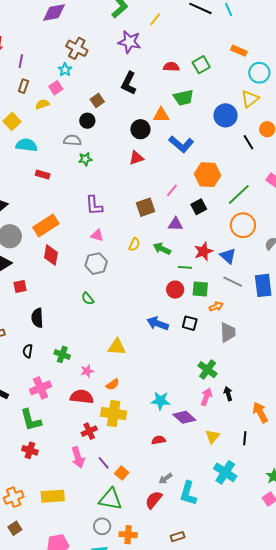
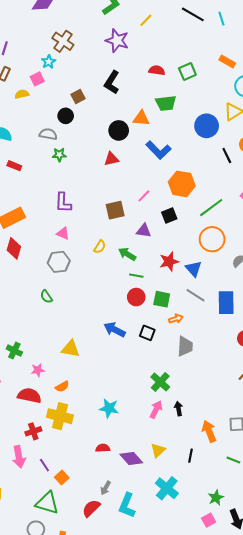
green line: (185, 267) -> (136, 276), moved
purple diamond: (184, 417) -> (131, 458), moved
gray arrow: (166, 479) -> (106, 488), turned -32

